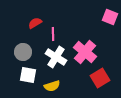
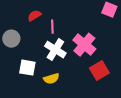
gray circle: (23, 52) -> (11, 39), moved

